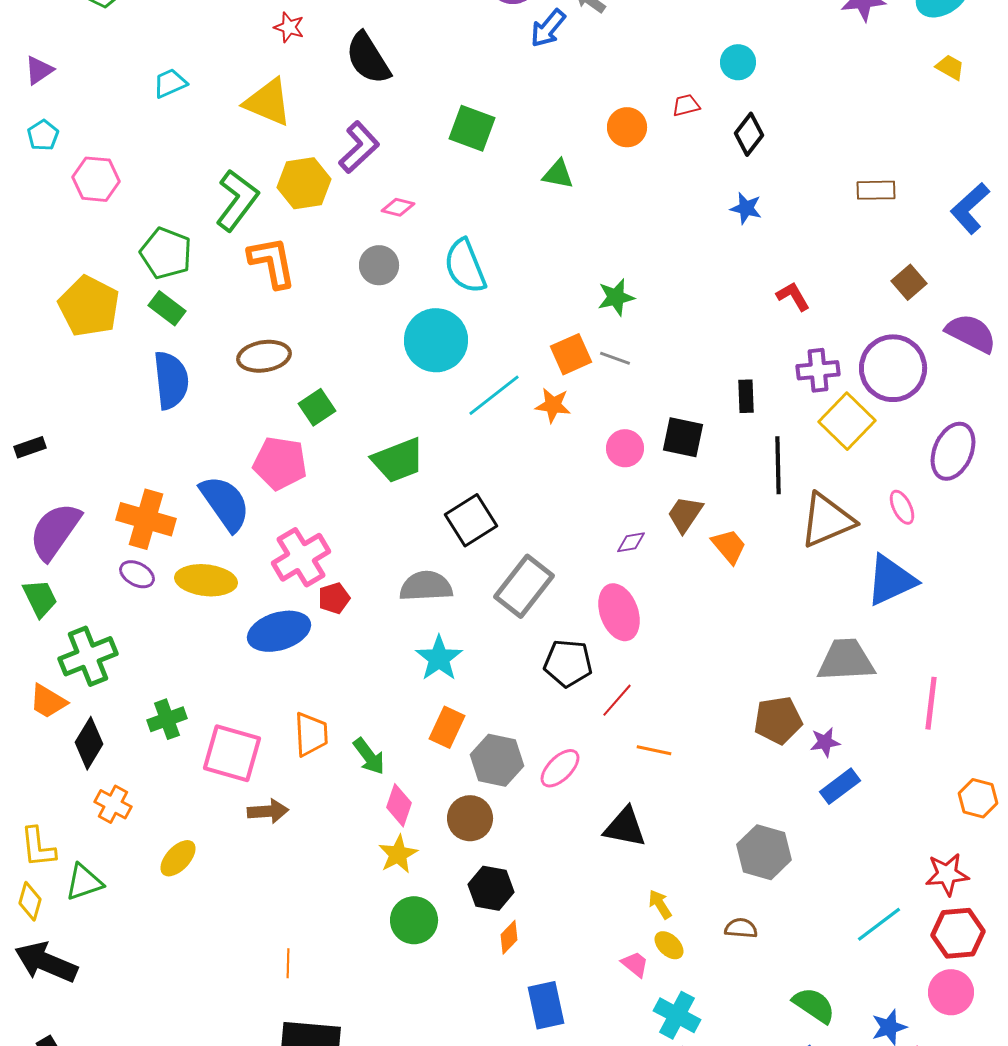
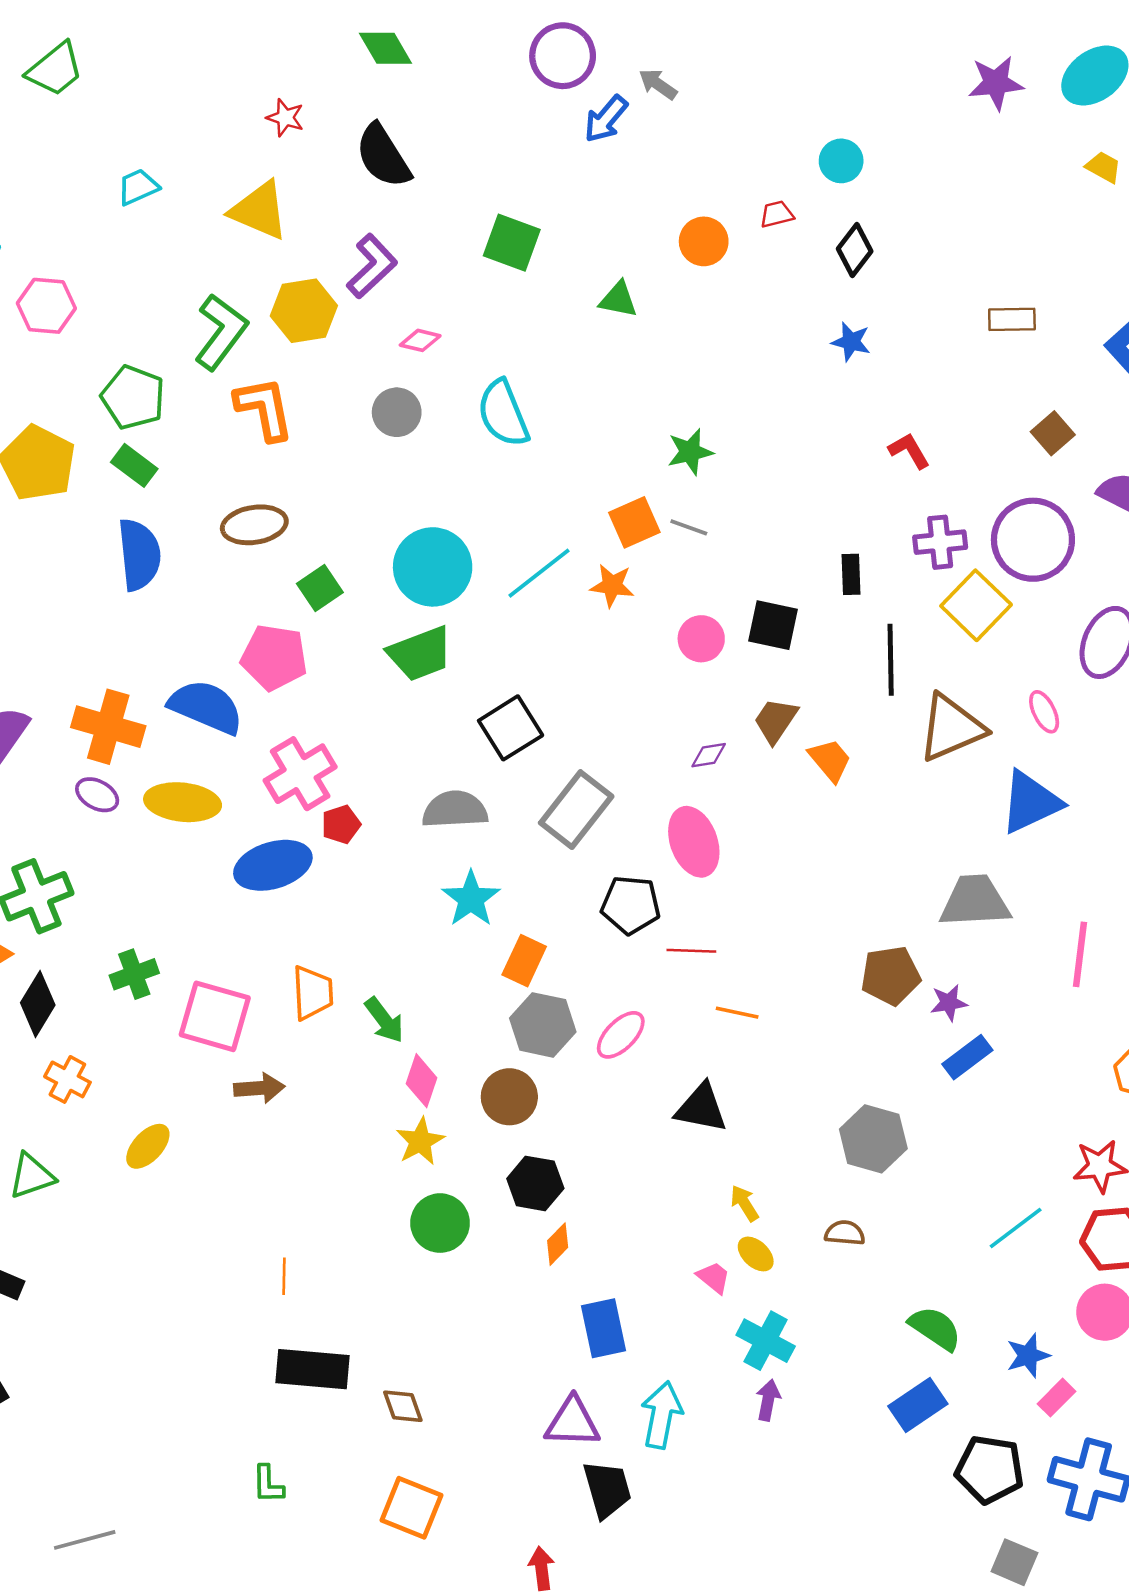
cyan circle: (436, 340) -> (433, 567), moved
blue semicircle: (225, 503) -> (206, 707), turned -32
red line: (617, 700) -> (691, 951), turned 51
orange rectangle: (447, 727) -> (524, 961), moved

